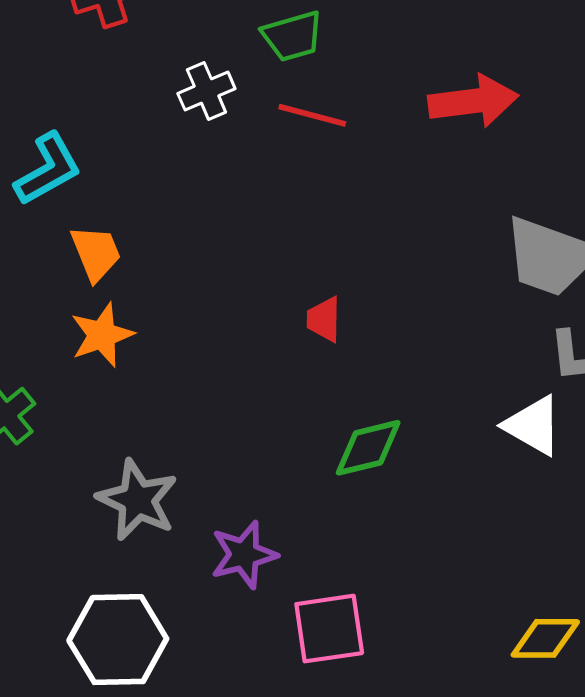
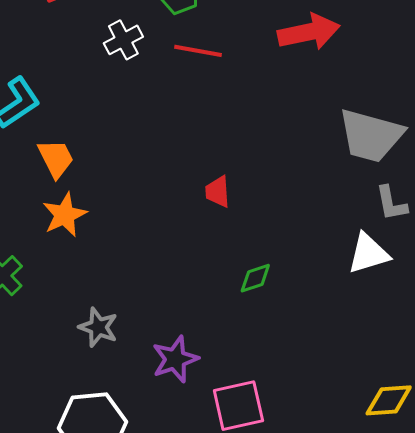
white triangle: (533, 425) -> (368, 254), turned -42
green diamond: (368, 448) -> (255, 278), size x0.7
gray star: (137, 500) -> (98, 327), size x0.7

